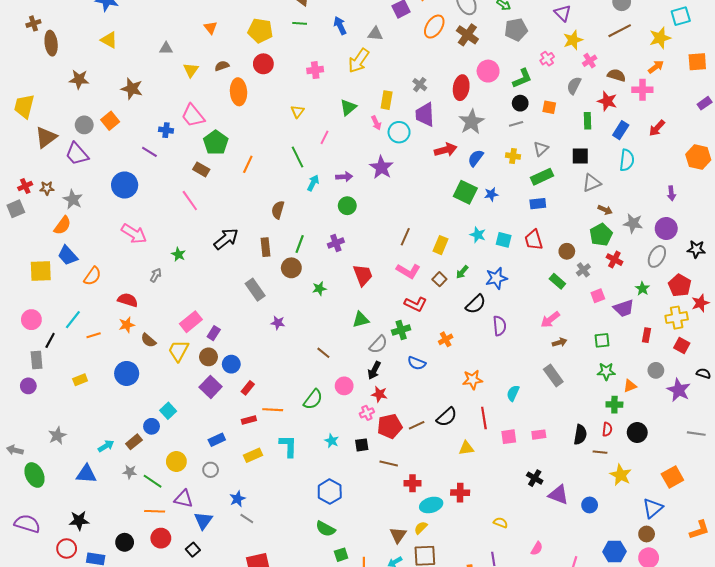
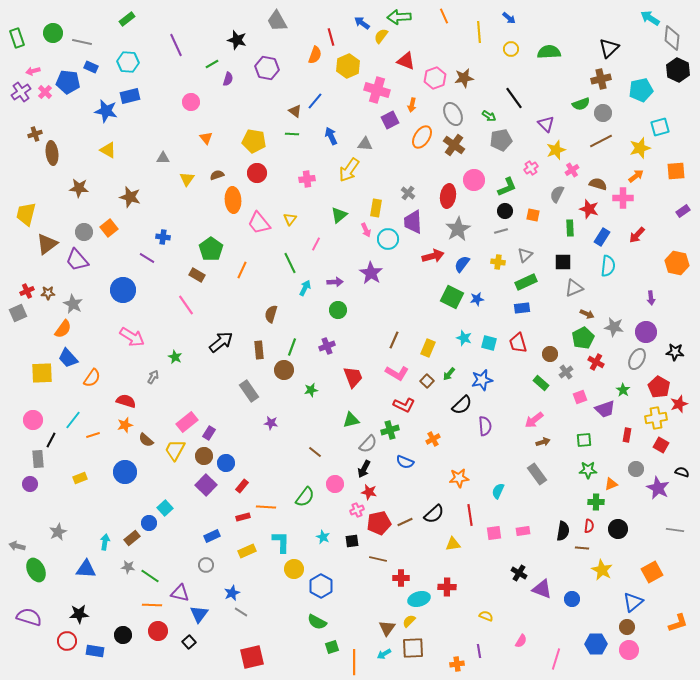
pink trapezoid: (193, 116) -> (259, 223), moved
cyan arrow: (106, 446) -> (105, 542), turned -49
yellow circle: (176, 461) -> (294, 569), moved

